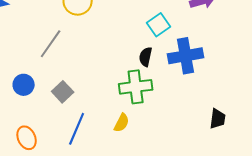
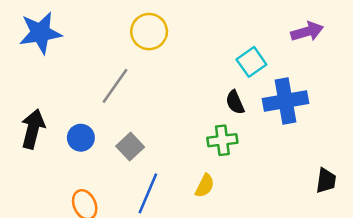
black semicircle: (146, 57) -> (235, 102), turned -36
green cross: (136, 87) -> (222, 140), size x0.7

